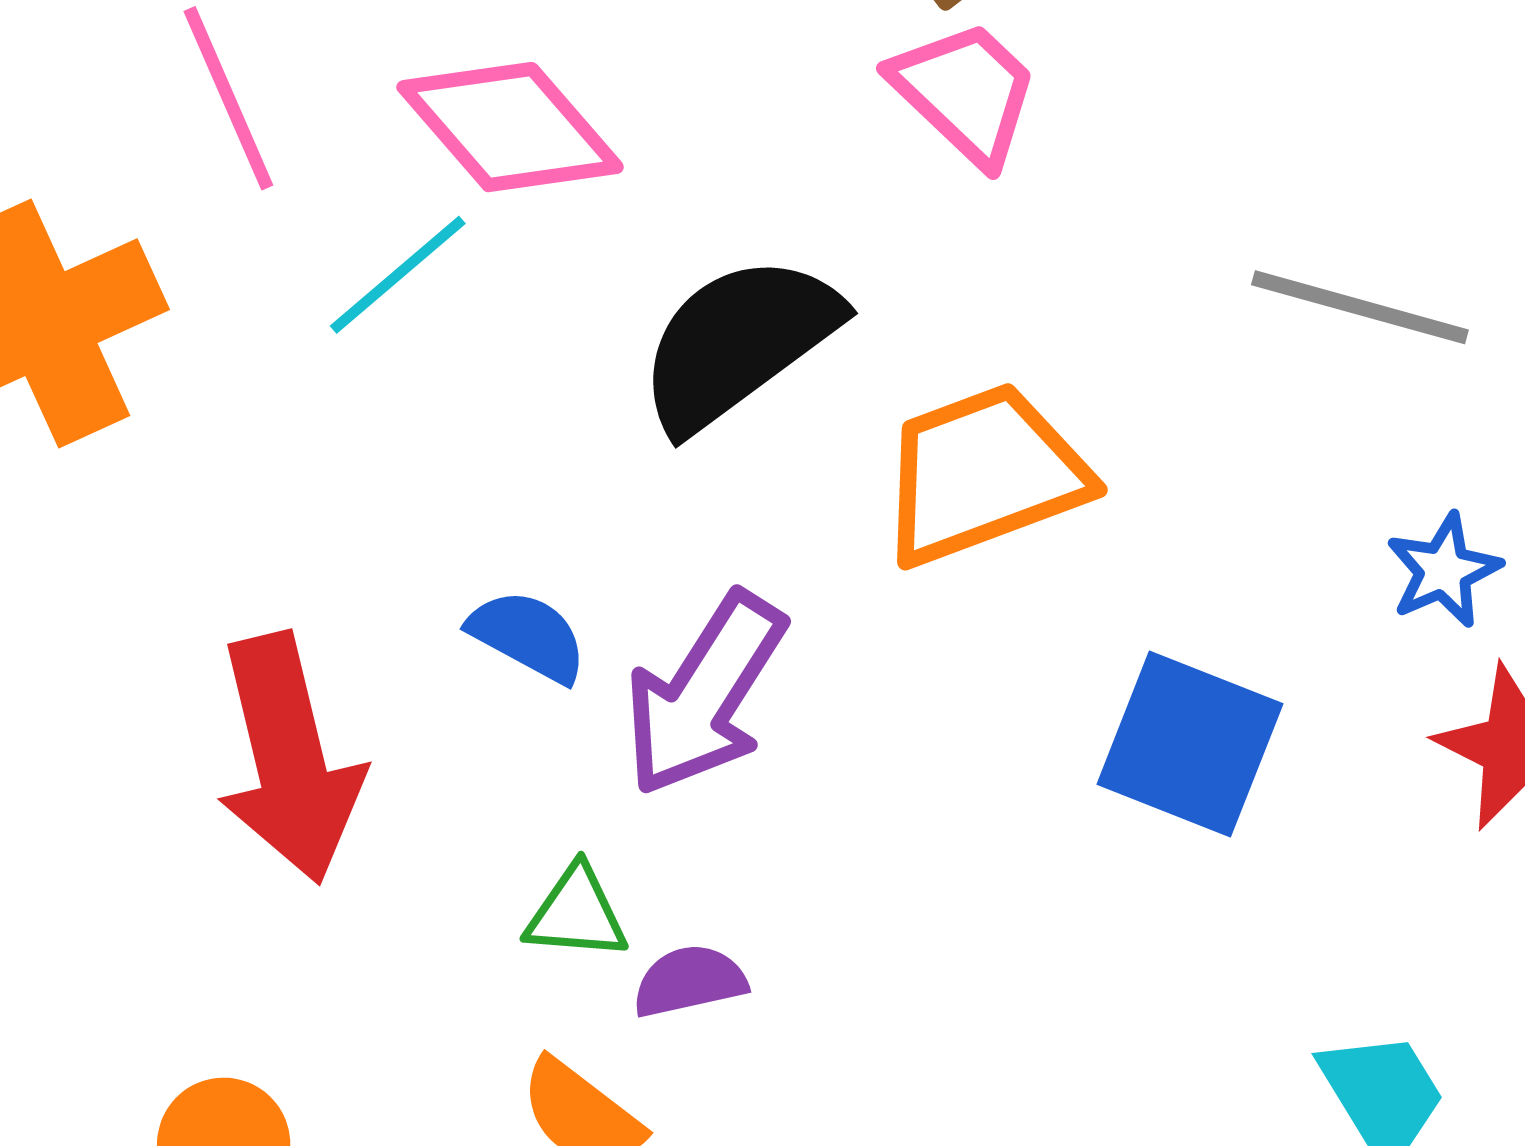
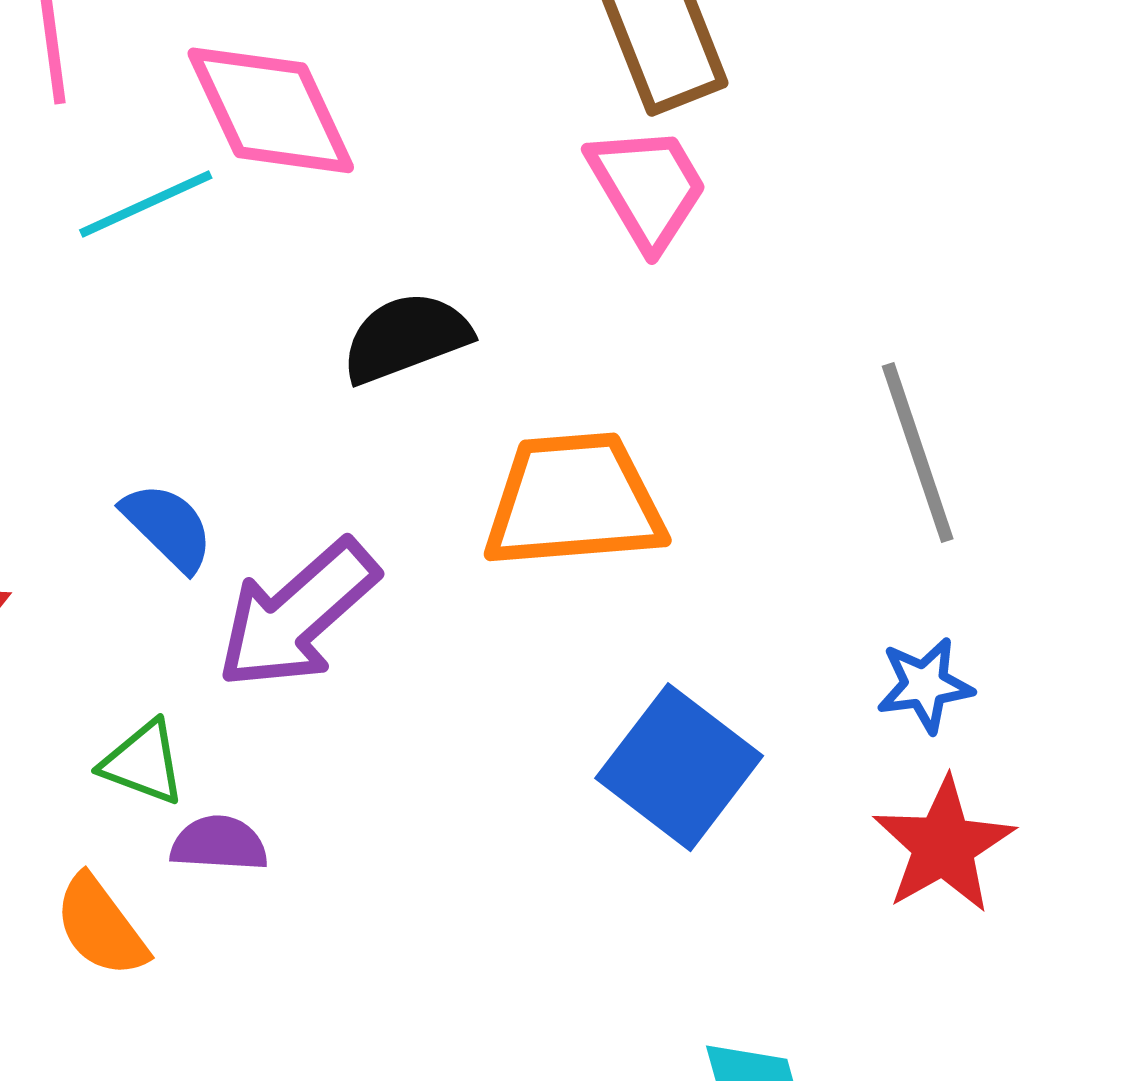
gray line: (1360, 307) -> (918, 453), turned 40
black semicircle: (738, 342) -> (406, 338), size x0.7

